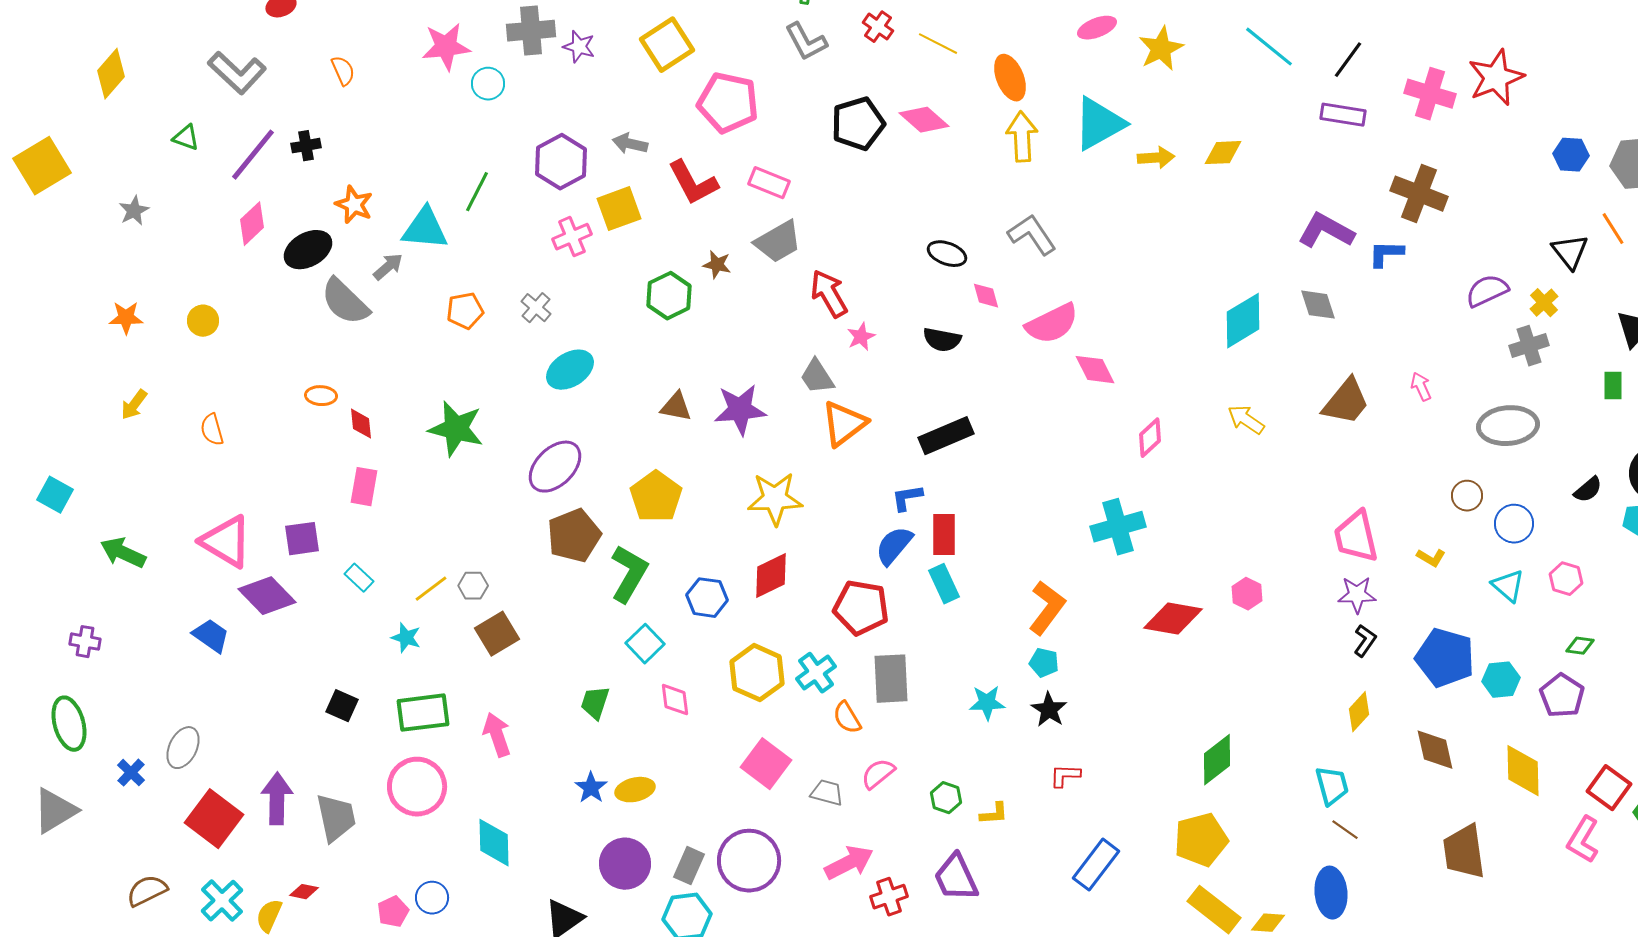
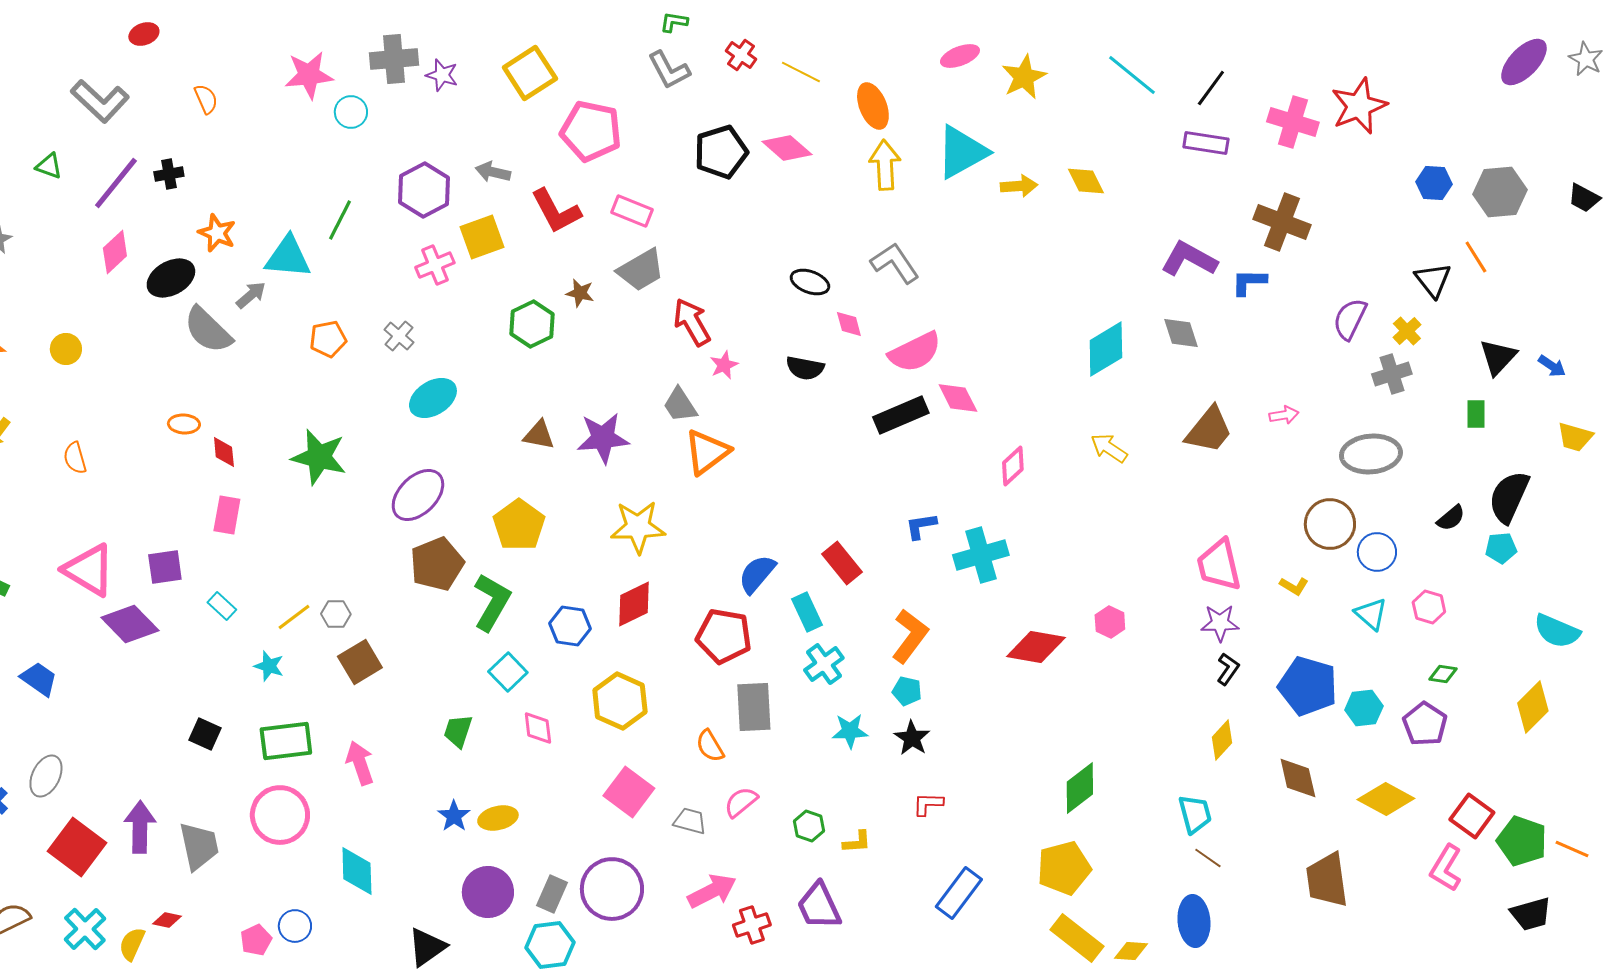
yellow diamond: (1223, 153) -> (1086, 181), turned 66
purple semicircle: (1487, 291) -> (1350, 319), turned -39
pink arrow: (1421, 387) -> (1284, 415), turned 104
black rectangle: (946, 436) -> (901, 415), moved
brown circle: (1467, 496) -> (1330, 524), size x1.6
blue L-shape: (907, 498) -> (921, 526), moved
red rectangle: (944, 535) -> (842, 563), moved, turned -39
blue trapezoid: (211, 636) -> (39, 679), moved
cyan cross: (816, 673) -> (824, 664), moved
yellow diamond: (1523, 771) -> (1386, 799), turned -60

